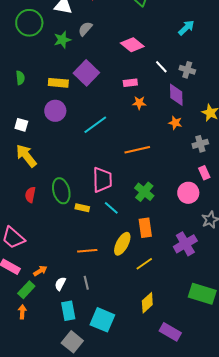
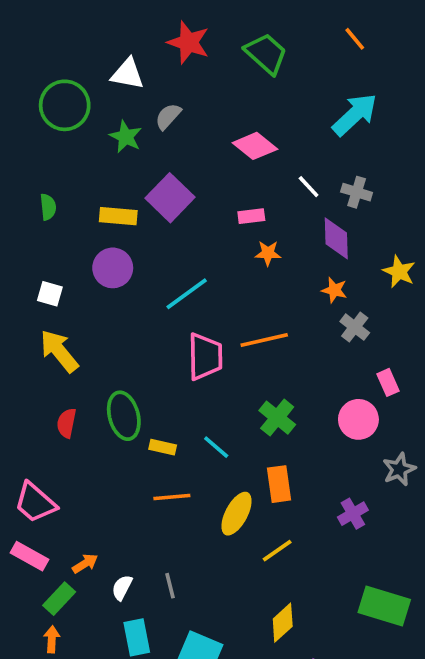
cyan arrow: (186, 28) -> (355, 115), size x1.5
green star: (62, 40) -> (126, 137), turned -30
gray cross: (200, 144) -> (355, 327), moved, turned -35
pink trapezoid: (102, 180) -> (205, 357), moved
purple cross: (185, 244) -> (353, 514), size x0.7
orange line: (87, 251) -> (172, 497), moved

